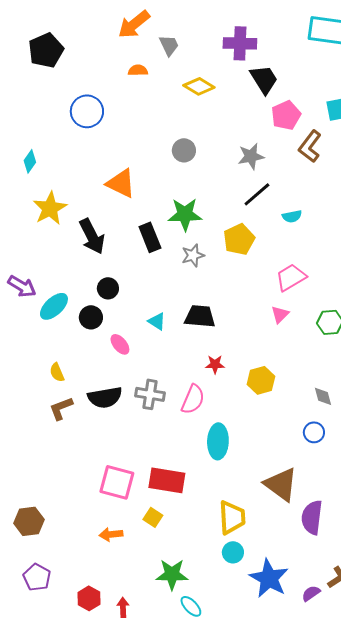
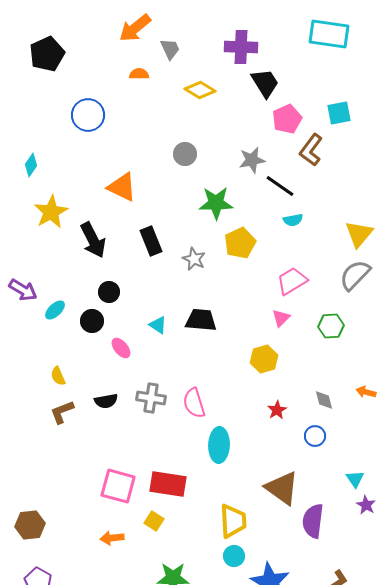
black line: (257, 194) -> (280, 186), moved, turned 76
green star: (185, 214) -> (216, 203), moved
gray star: (193, 255) -> (194, 259), turned -30
cyan ellipse: (54, 306) -> (55, 310), size x0.7
red star: (215, 364) -> (277, 410), moved, turned -30
yellow hexagon: (261, 380) -> (264, 359), moved
black semicircle: (105, 397) -> (106, 401), size x0.7
pink semicircle: (193, 399) -> (194, 403), turned 140

